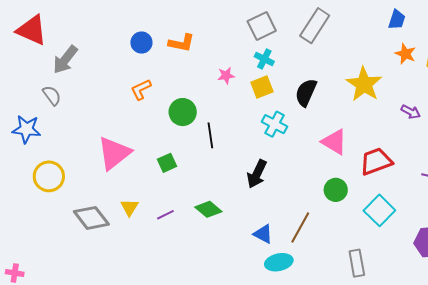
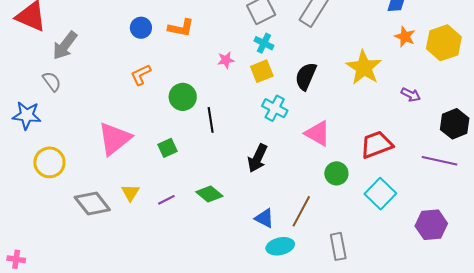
pink triangle: (334, 142) -> (318, 133), moved
gray rectangle: (357, 263) -> (338, 246), moved

